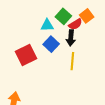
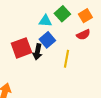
red semicircle: (75, 24) -> (83, 35), moved
black arrow: (71, 38) -> (37, 52), moved

